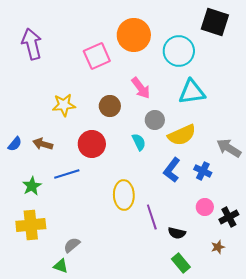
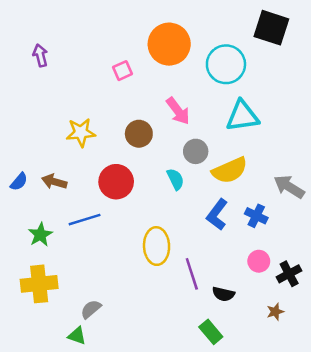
purple arrow: (32, 44) -> (40, 55), size x0.6
pink square: (97, 56) -> (122, 71), size x0.6
green rectangle: (181, 263) -> (211, 332), moved

